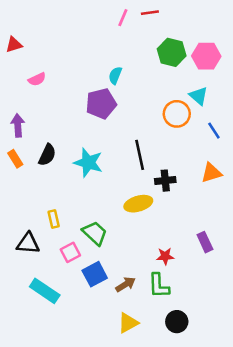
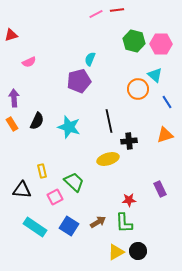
pink line: (123, 18) -> (96, 14), turned 40
blue square: (95, 274) -> (69, 226), moved, turned -30
yellow triangle: (128, 323) -> (116, 252), moved

